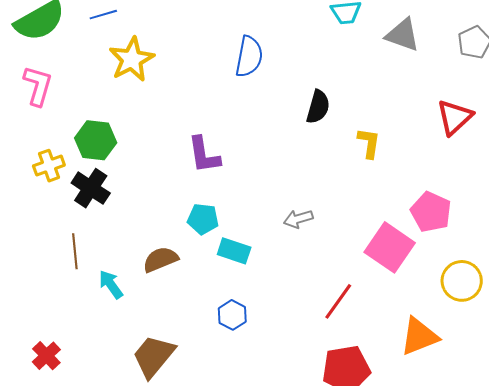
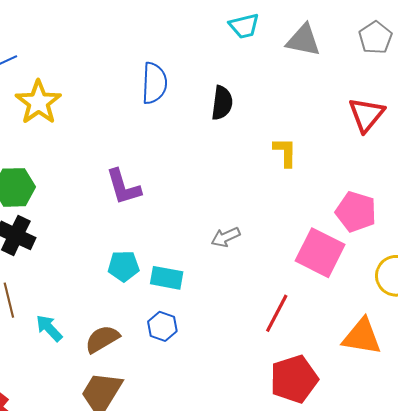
black semicircle: (318, 107) -> (222, 103), moved
cyan pentagon: (203, 219) -> (124, 266), moved
brown semicircle: (160, 259) -> (102, 339), moved
blue hexagon: (232, 315) -> (162, 326), moved
orange triangle: (419, 336) -> (362, 337), turned 39

